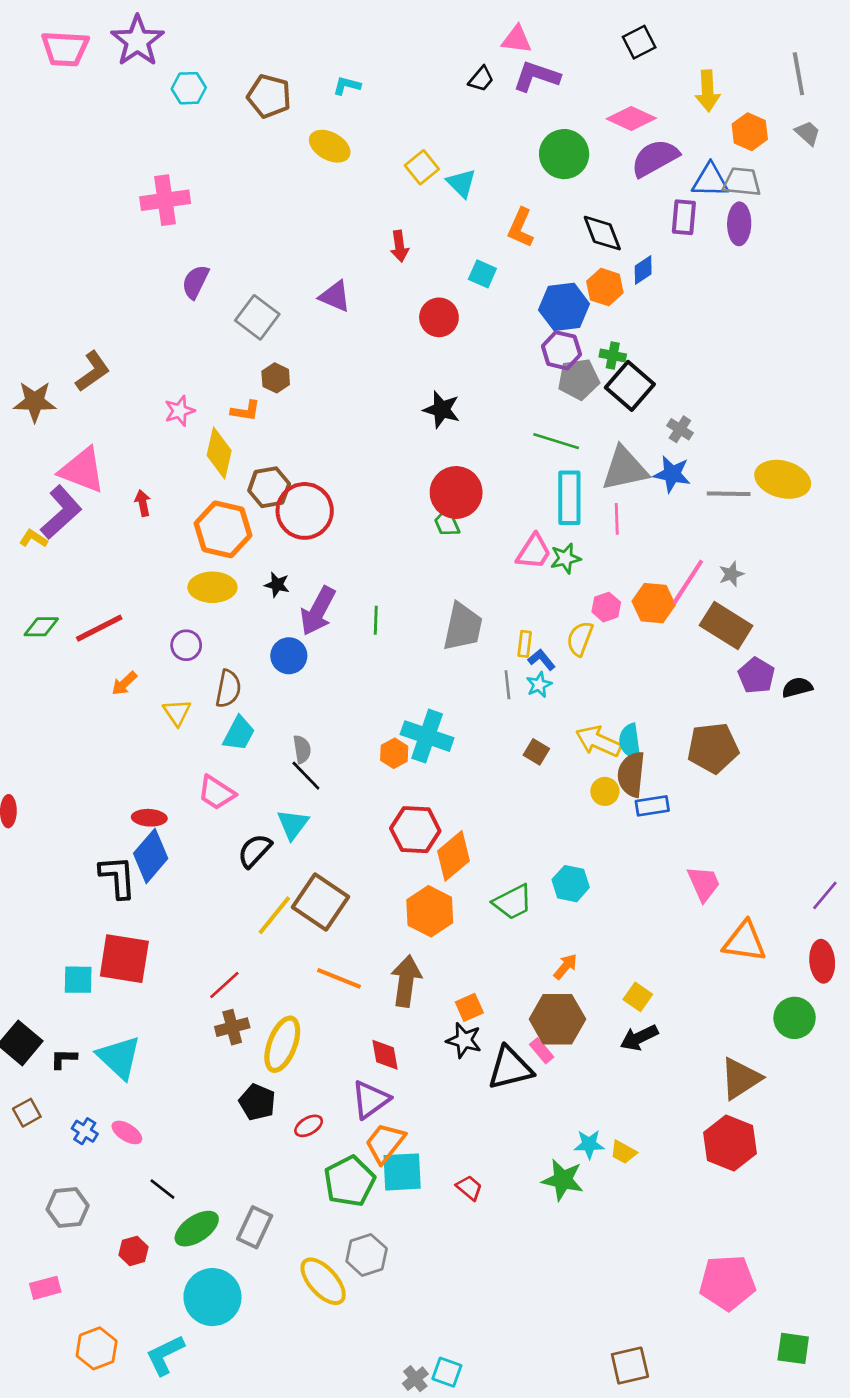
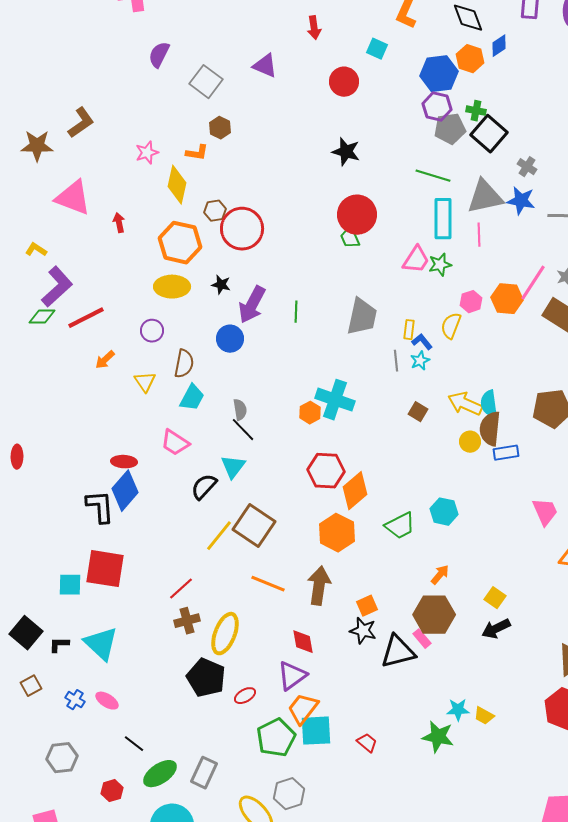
brown hexagon: (269, 487) -> (215, 211), size x0.7
purple L-shape: (61, 512) -> (57, 287), moved
black pentagon: (257, 1102) -> (206, 678), size x1.4

